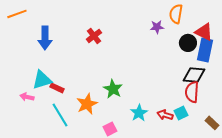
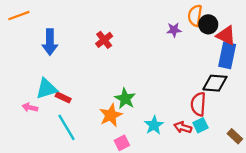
black circle: (188, 43) -> (208, 24), moved
red semicircle: (192, 92) -> (198, 104), moved
orange star: (87, 104) -> (111, 115), moved

